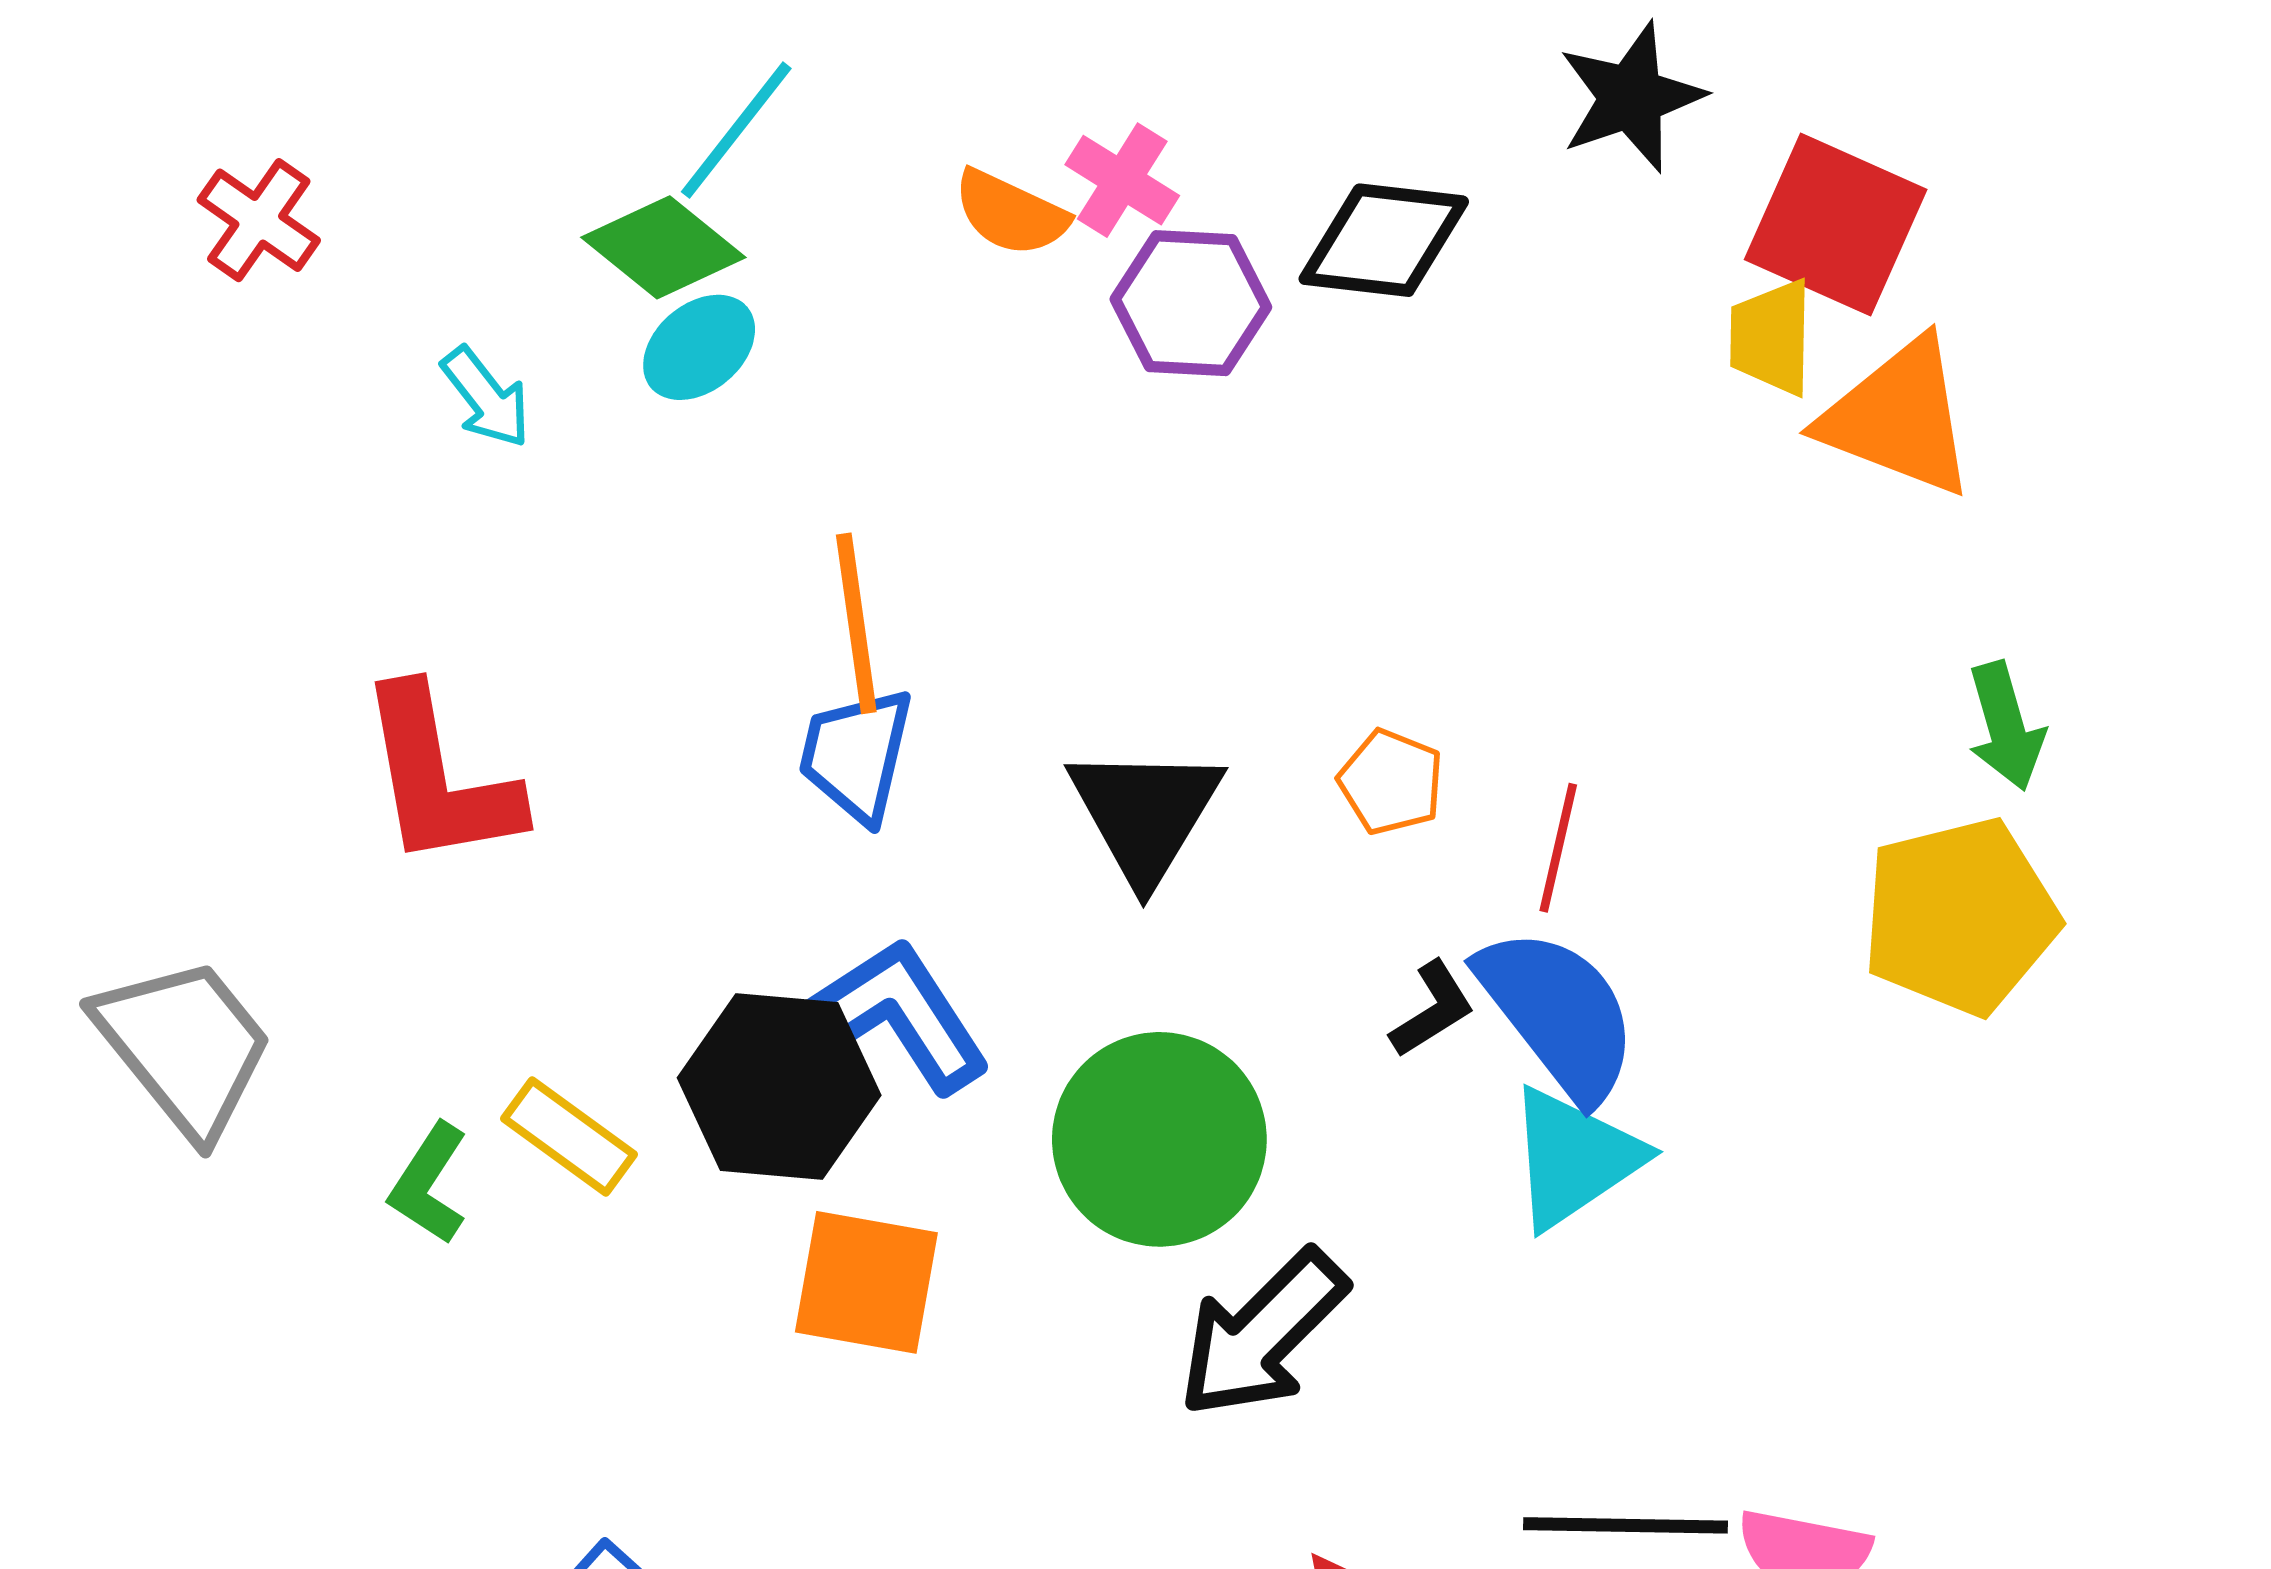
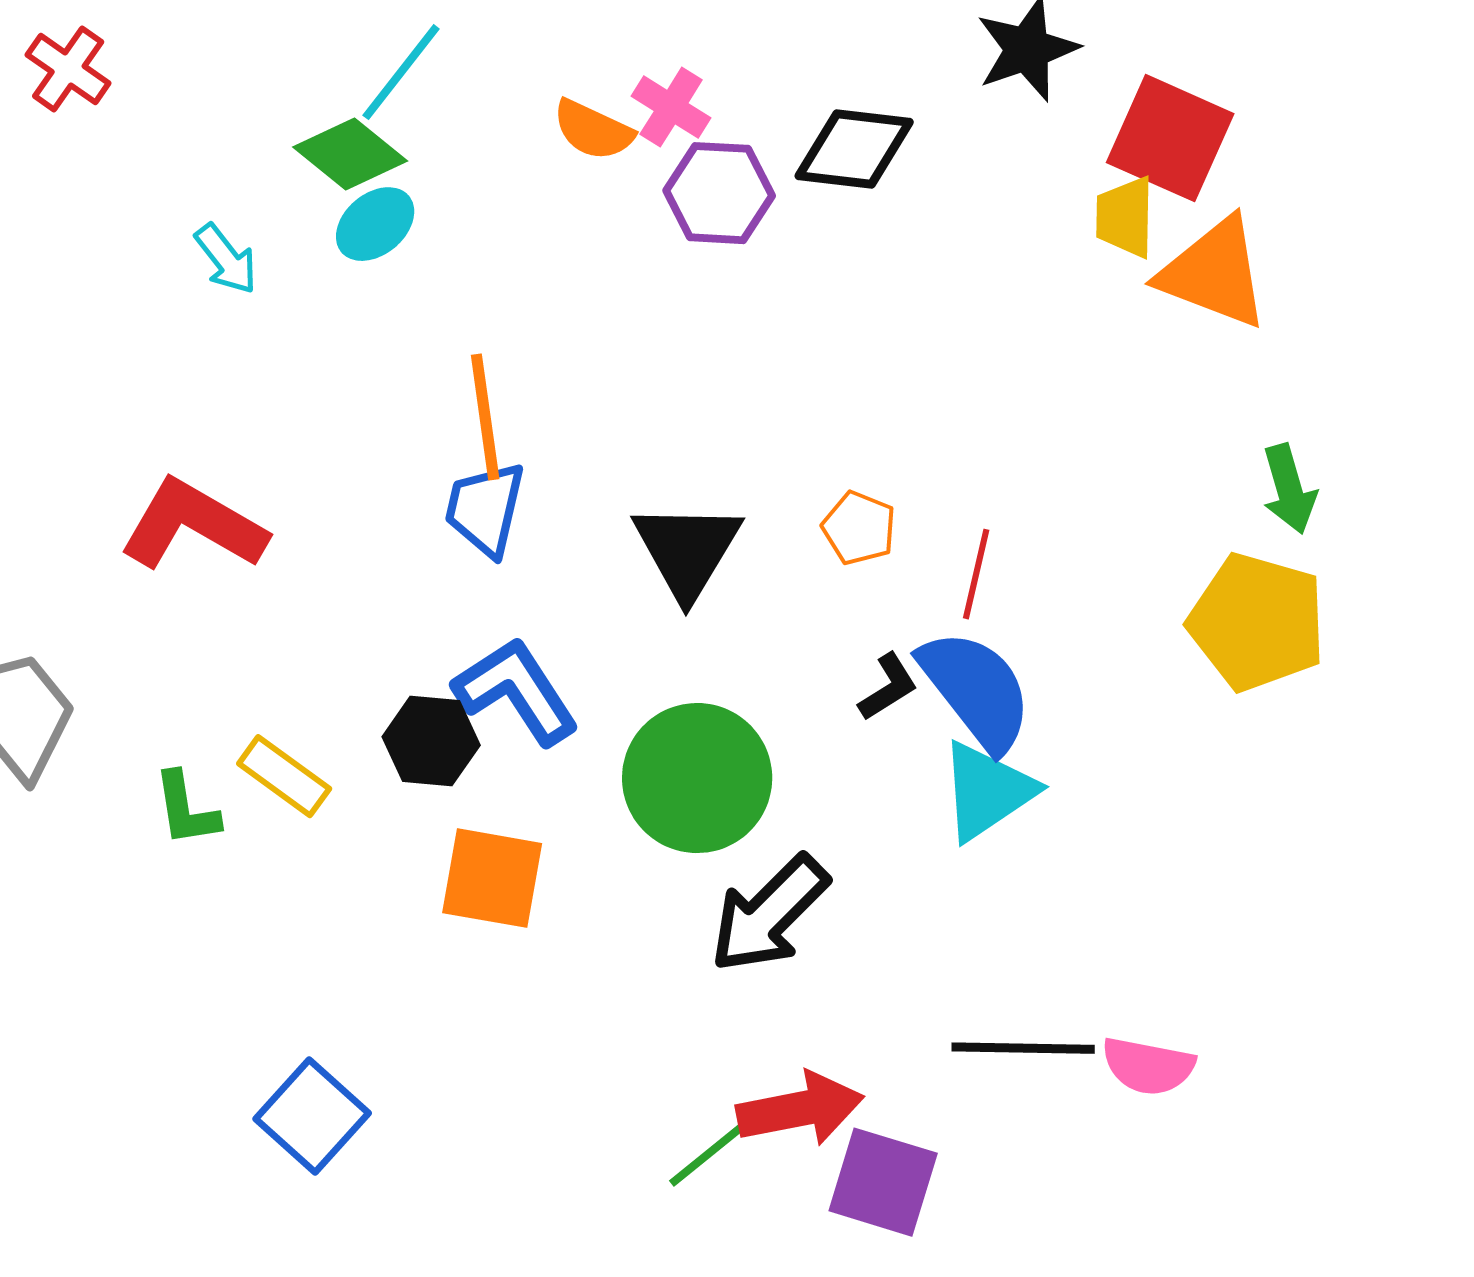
red cross: (259, 220) -> (68, 69), moved
red L-shape: (439, 778) -> (193, 525), turned 130
yellow pentagon: (1960, 916) -> (1257, 622), turned 30
black hexagon: (779, 1087) -> (431, 741), size x0.7
green L-shape: (429, 1184) -> (186, 809), turned -42

